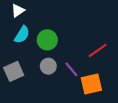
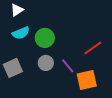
cyan semicircle: (22, 35) -> (21, 33), turned 36

